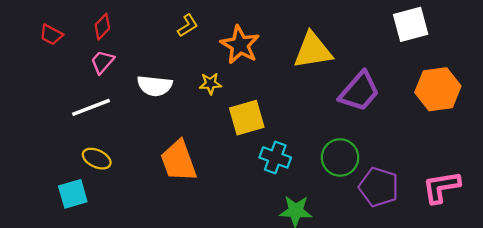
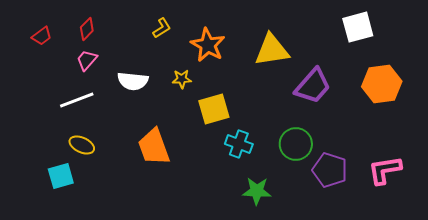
red trapezoid: (51, 35) -> (42, 36), turned -65

